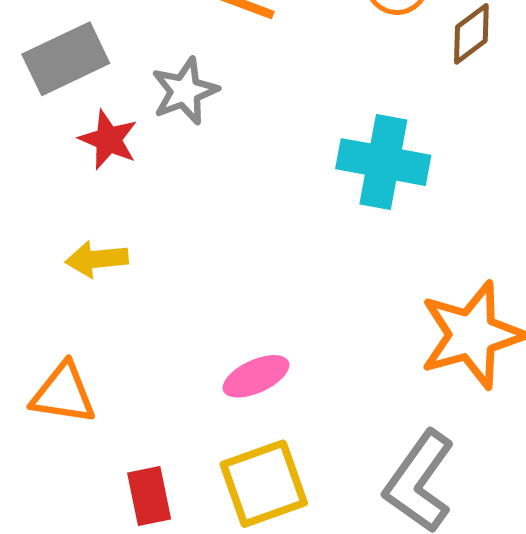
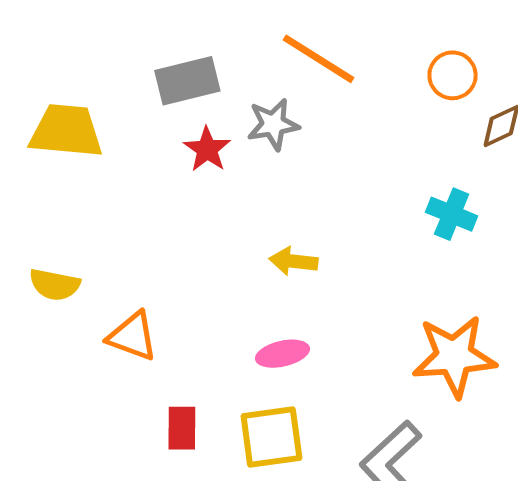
cyan cross: (383, 162) -> (452, 214), moved, size x0.7
yellow arrow: (97, 259) -> (293, 261), moved

